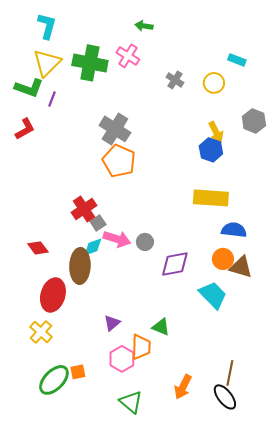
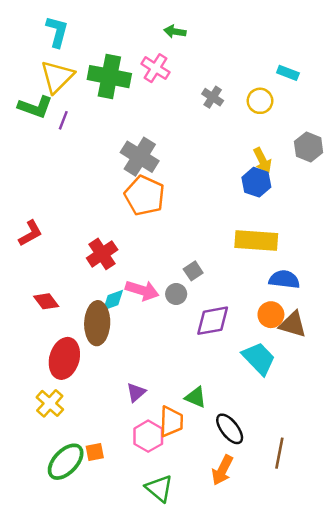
red L-shape: (25, 129) -> (30, 233), moved
gray square: (98, 223) -> (193, 271), moved
black ellipse: (225, 397) -> (230, 429), moved

